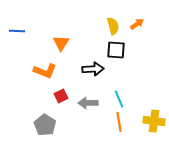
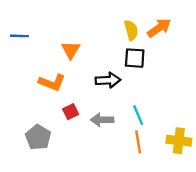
orange arrow: (137, 24) -> (159, 28), size x1.5
gray pentagon: (45, 125) -> (38, 137), moved

